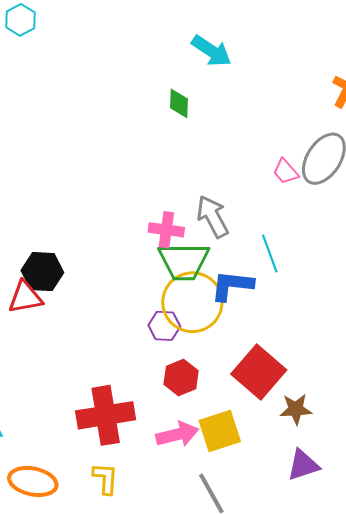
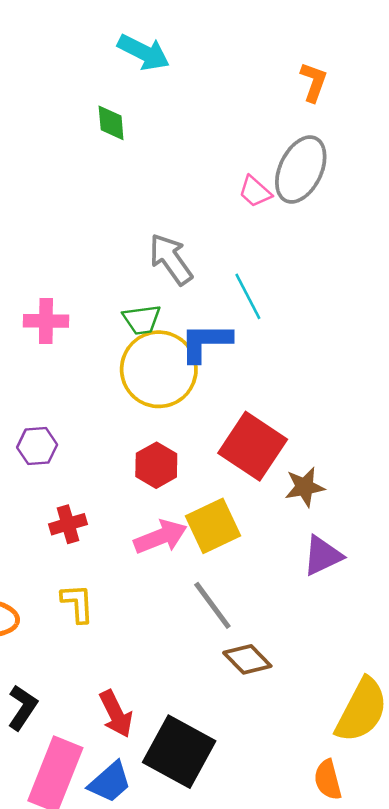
pink cross: (166, 230) -> (46, 321), moved
green trapezoid: (184, 261) -> (142, 320), size x0.6
purple hexagon: (164, 326) -> (37, 446), moved
red cross: (106, 415) -> (68, 524), size x0.5

